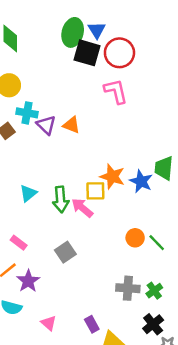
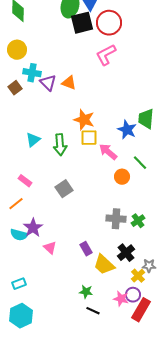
black square: (87, 53) -> (82, 23), turned -30
pink L-shape: (116, 91) -> (106, 55), turned -105
orange star: (112, 177) -> (84, 120), moved
pink arrow: (82, 208) -> (108, 152), moved
green line: (157, 243) -> (140, 163), moved
purple star: (28, 281) -> (33, 228), moved
black cross: (153, 324) -> (126, 253), moved

